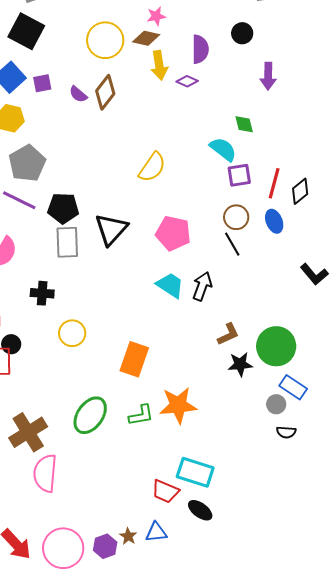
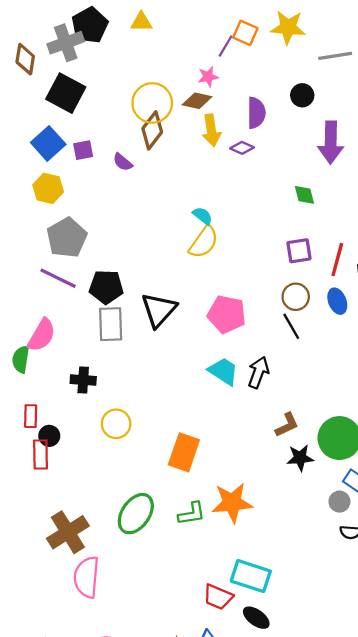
purple arrow: (268, 76) -> (331, 142), size x1.4
brown diamond: (105, 92) -> (152, 130), moved
cyan semicircle: (223, 149) -> (203, 216), moved, size x0.7

